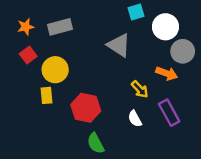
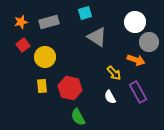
cyan square: (136, 12) -> (85, 13), moved
yellow rectangle: (47, 95) -> (42, 86), moved

